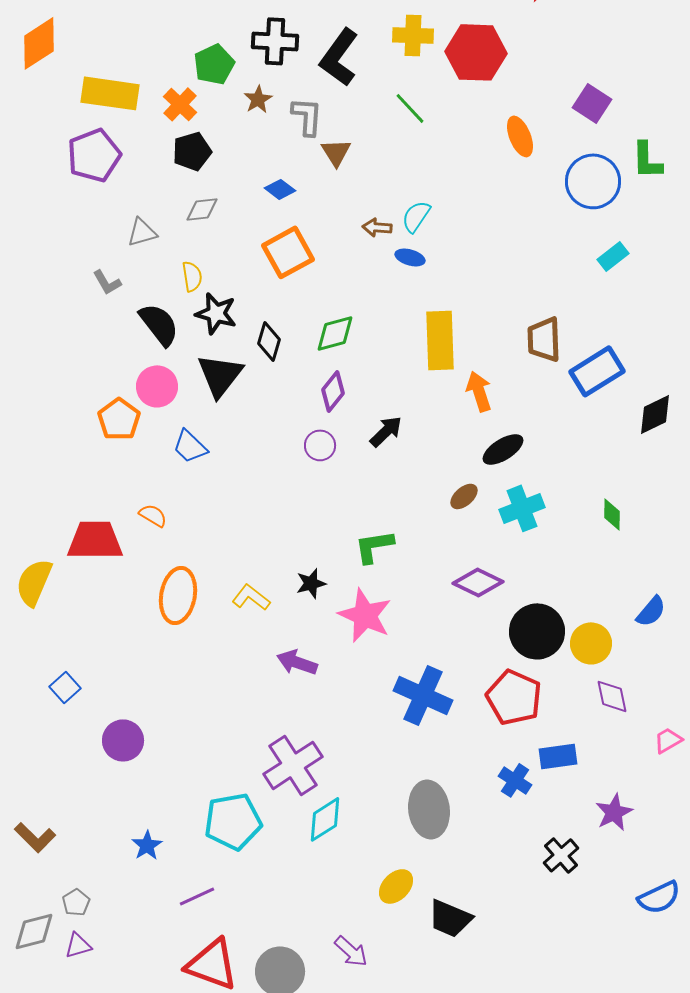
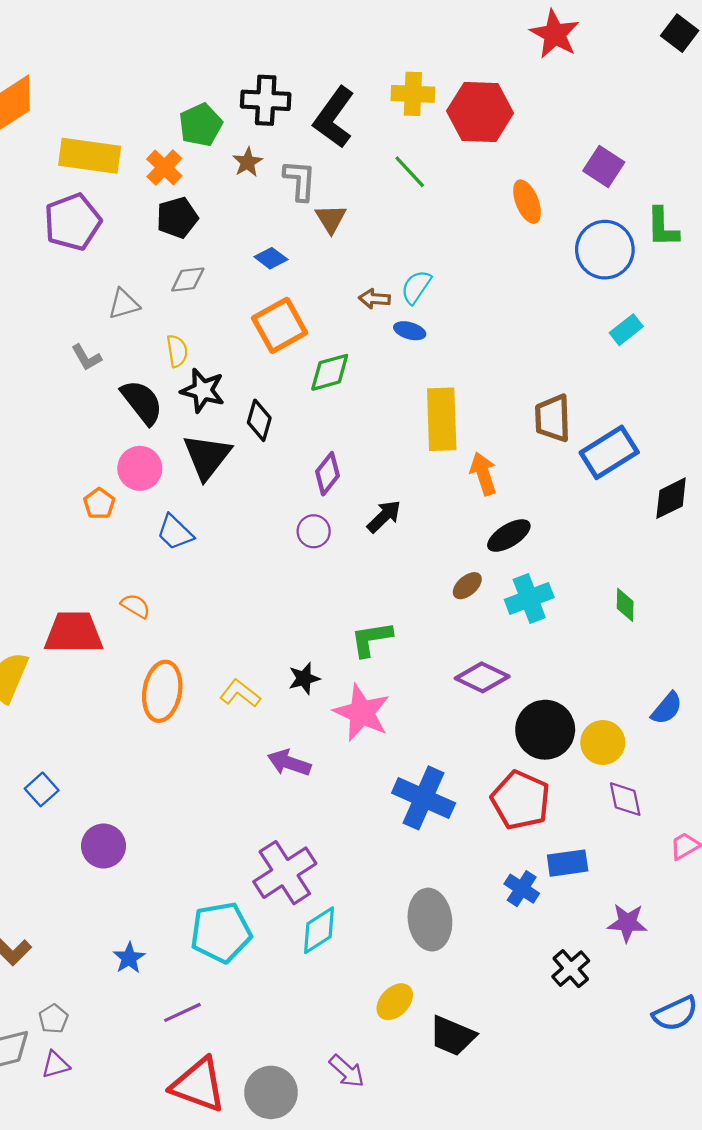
green diamond: (335, 333) -> (330, 372), moved
orange pentagon: (119, 419) -> (99, 504), size x0.7
purple star: (614, 812) -> (627, 923), turned 30

